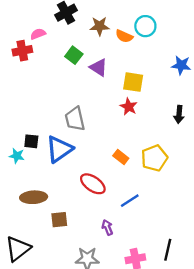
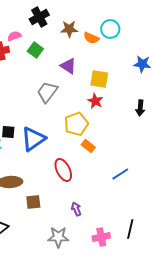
green square: (74, 55) -> (35, 50), moved
gray trapezoid: (75, 119) -> (47, 92), moved, turned 50
yellow pentagon: (154, 158) -> (76, 124), moved
red ellipse: (93, 184) -> (63, 170), turned 30
blue line: (130, 201) -> (120, 174), moved

